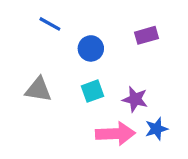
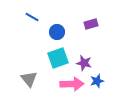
gray triangle: (38, 89) -> (29, 79), moved, turned 42
cyan square: (92, 91) -> (58, 58), size x1.5

